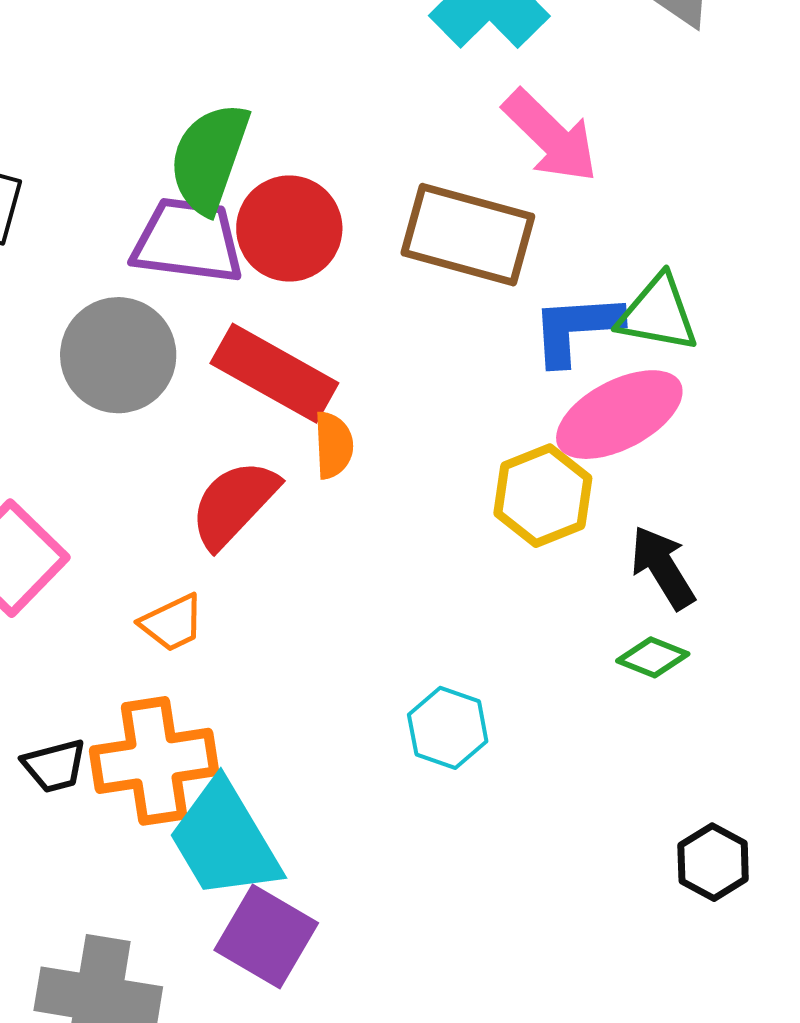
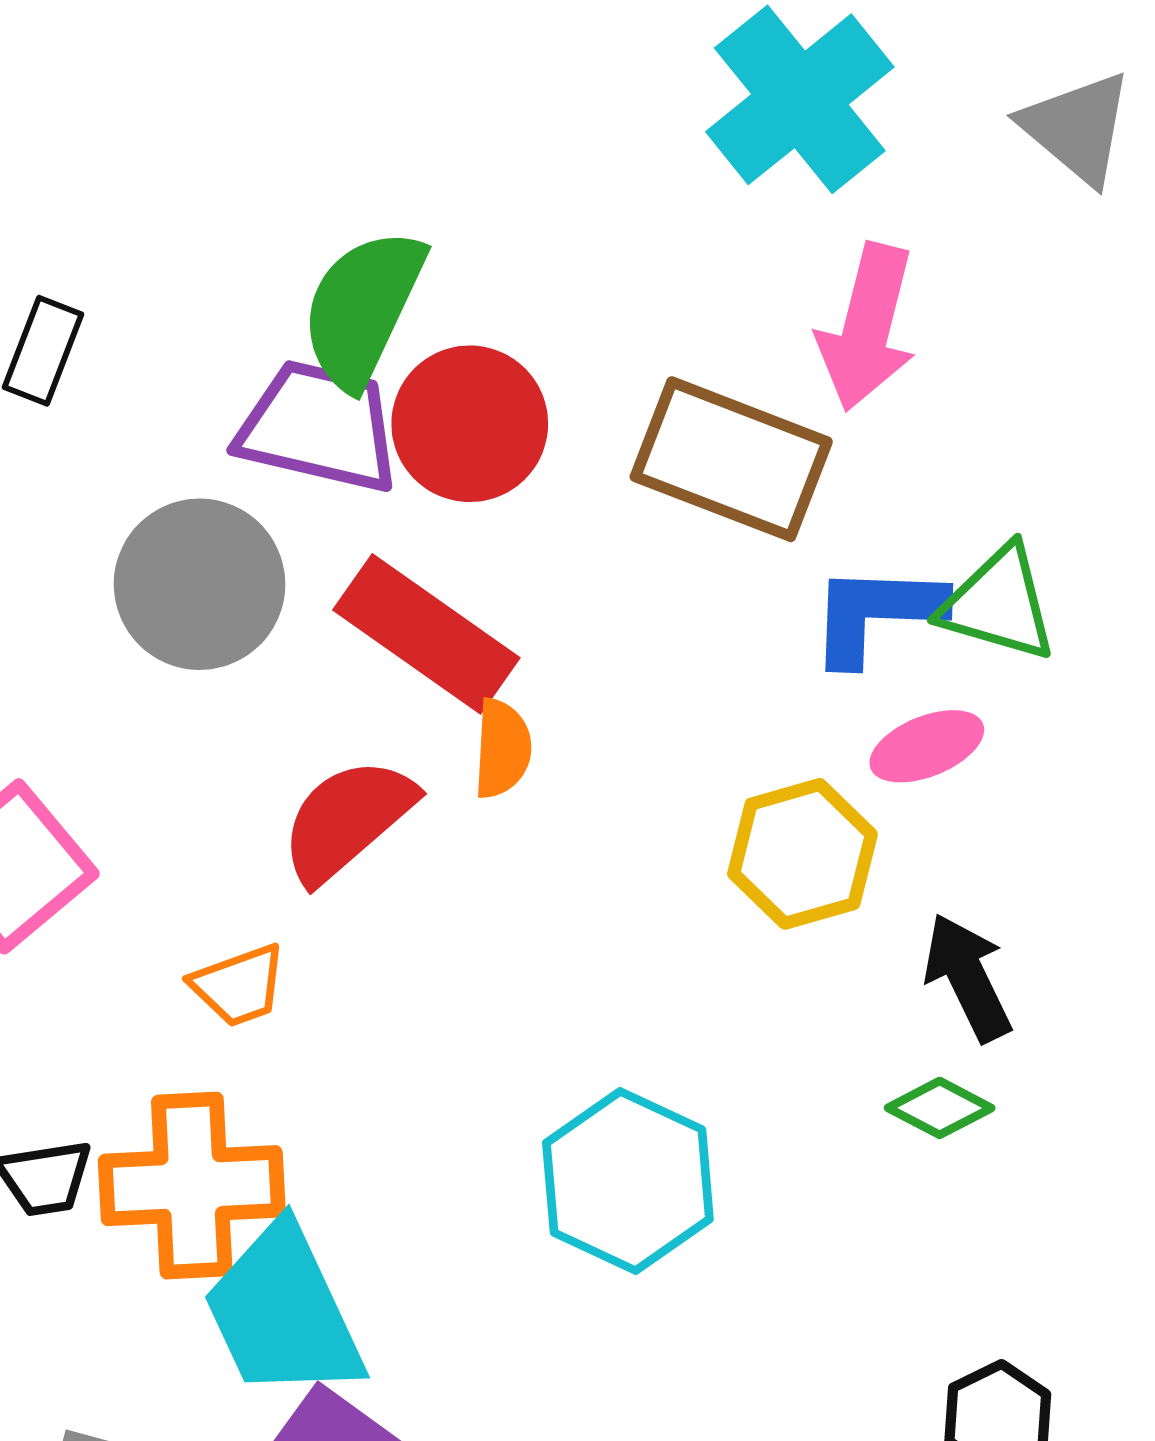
pink arrow: (550, 136) -> (867, 327), turned 54
pink ellipse: (619, 415) -> (927, 746), size x0.6
cyan hexagon: (448, 728) -> (628, 1181), size x1.5

